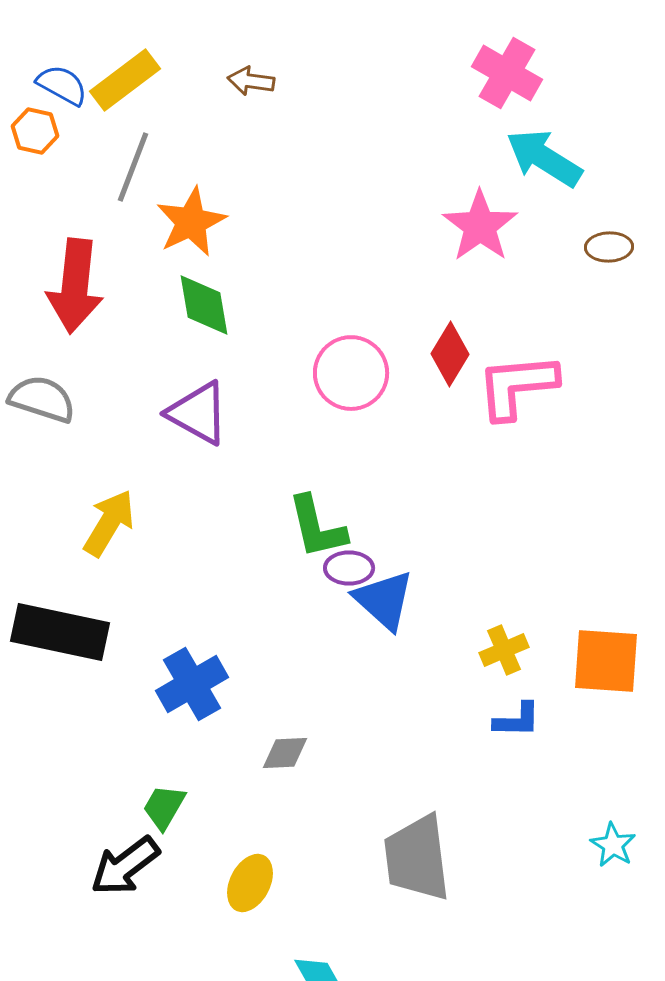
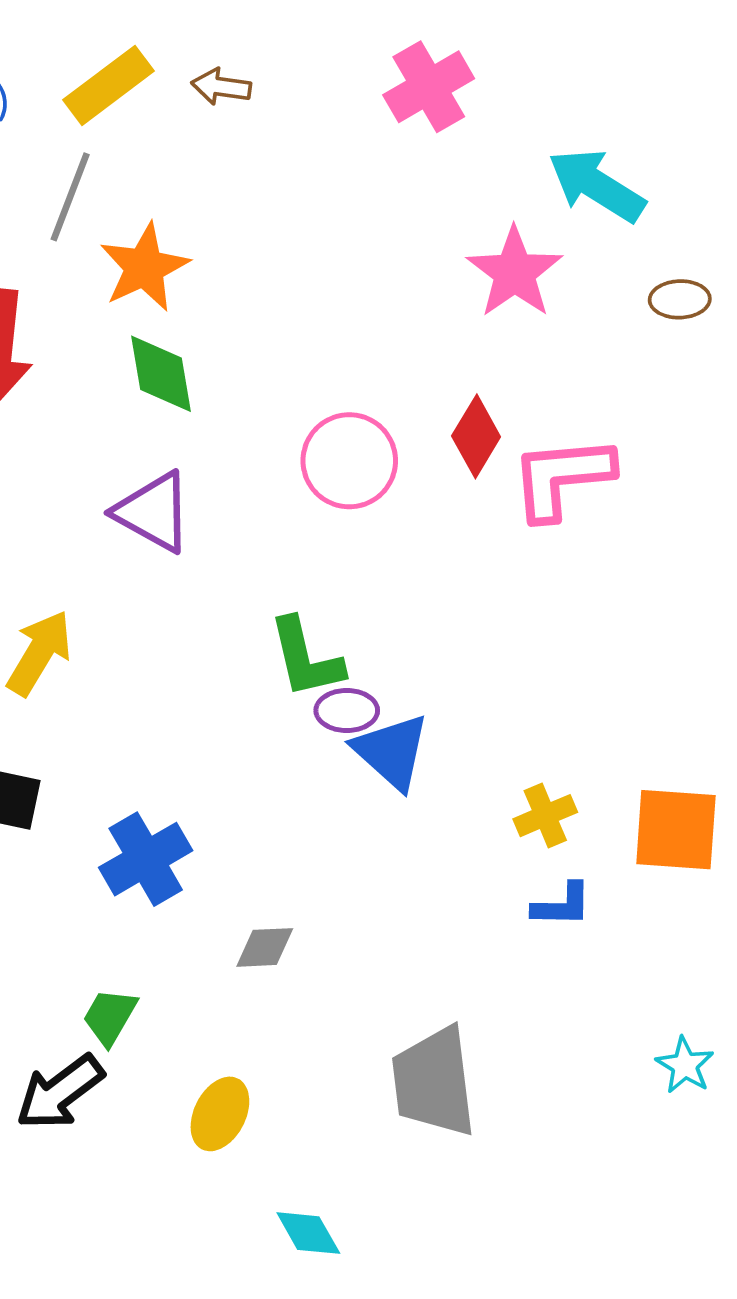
pink cross: (507, 73) -> (429, 87), moved, turned 30
yellow rectangle: (125, 80) -> (108, 85), moved

